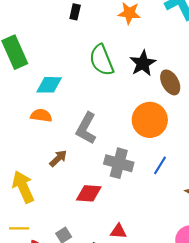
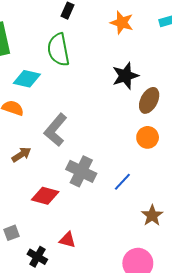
green semicircle: (101, 60) -> (58, 50), moved
brown ellipse: (170, 82) -> (149, 100), turned 45
orange circle: (150, 120) -> (148, 137), moved, size x0.6

